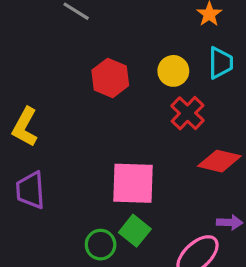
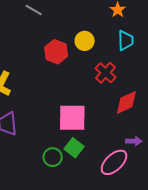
yellow circle: (173, 71) -> (85, 41), moved
red diamond: (219, 161) -> (126, 102), turned -36

